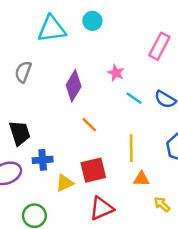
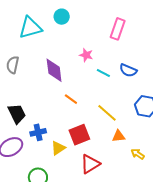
purple diamond: (74, 86) -> (54, 70), turned -30
yellow line: (131, 148) -> (107, 113), turned -40

